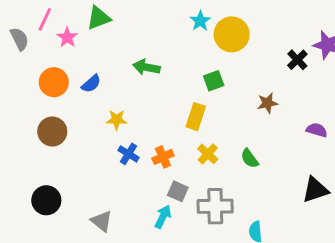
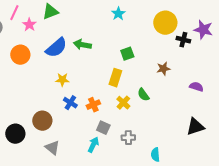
yellow circle: (232, 34) -> (165, 23), moved
black cross: (297, 60) -> (183, 40), turned -32
blue semicircle: (91, 84) -> (56, 48), moved, size x1.6
brown circle: (52, 132) -> (42, 121), moved
green semicircle: (250, 158) -> (143, 95), moved
gray cross: (215, 206) -> (128, 138), size x0.6

